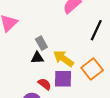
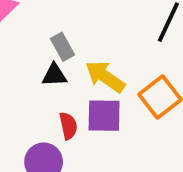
red semicircle: (45, 84) -> (68, 126), turned 40

